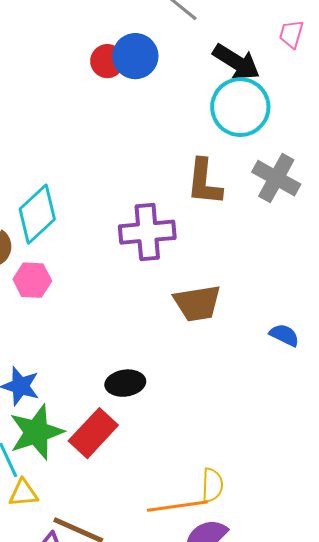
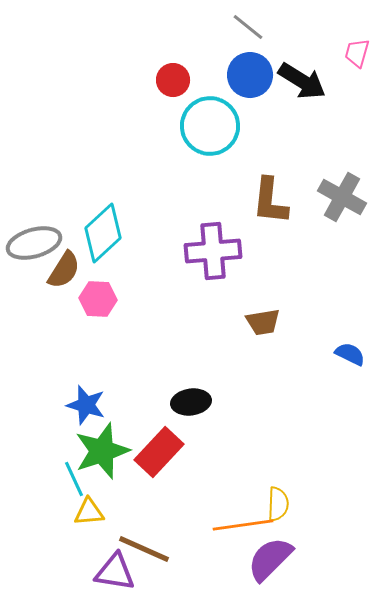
blue circle: (135, 56) -> (250, 75), moved
cyan circle: (240, 107) -> (210, 126), moved
brown trapezoid: (197, 303) -> (263, 322), size x0.7

